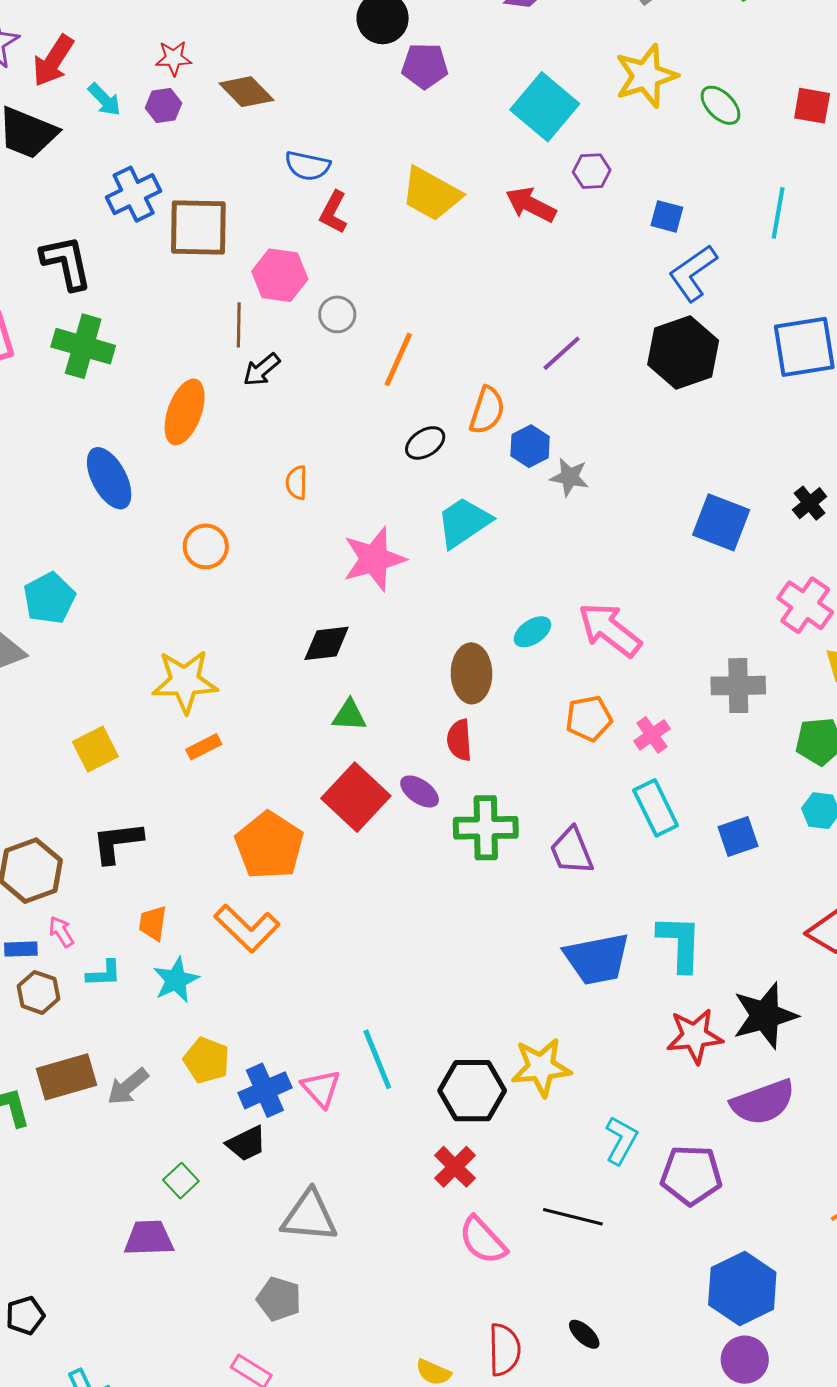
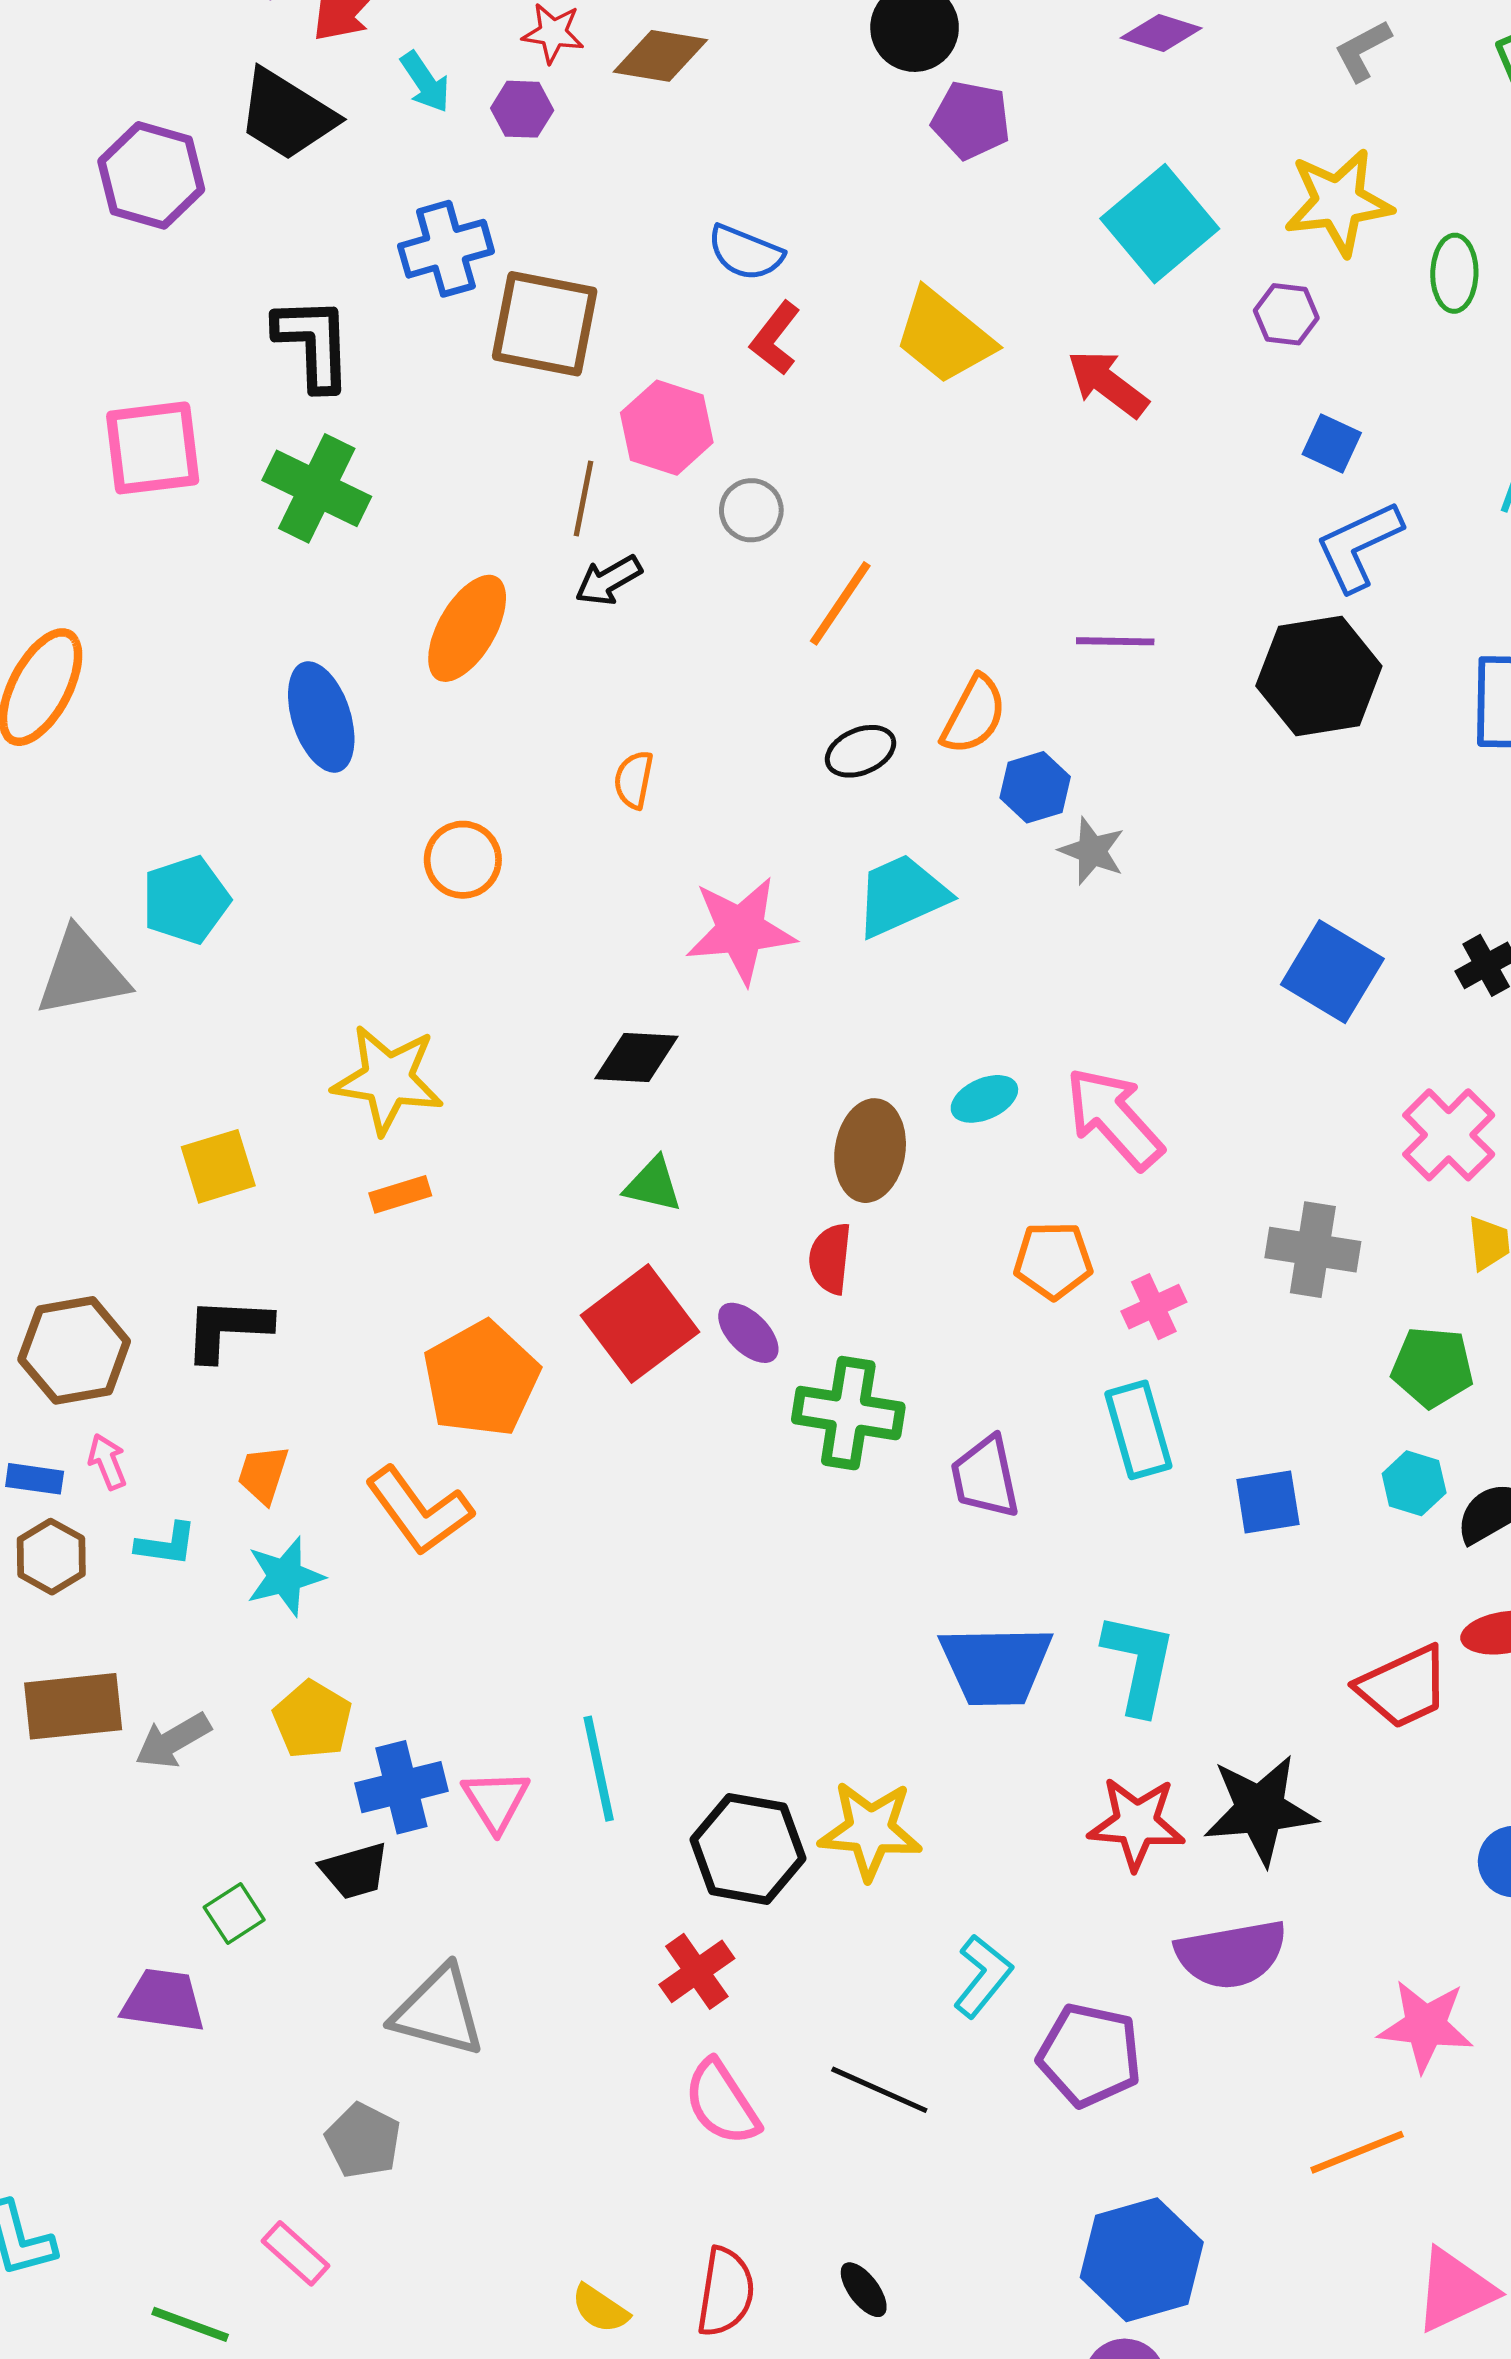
brown diamond: (246, 92) -> (660, 56), moved, turned -46
green ellipse: (720, 105) -> (1454, 273), turned 36
purple hexagon: (592, 171) -> (1286, 314), moved
purple line: (562, 353) -> (1115, 641), turned 33

